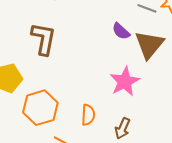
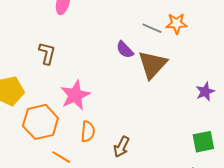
brown L-shape: (44, 39) -> (47, 53), size x0.7
pink star: (125, 81) -> (75, 95), moved

